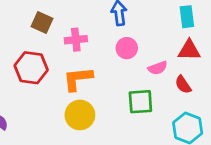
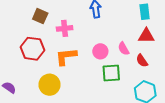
pink circle: (127, 48) -> (100, 51), moved
pink semicircle: (158, 68) -> (124, 49), turned 80
yellow circle: (80, 115) -> (49, 85), moved

